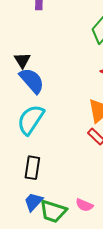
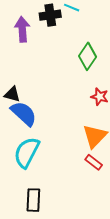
black triangle: (22, 60) -> (12, 94), turned -36

